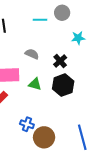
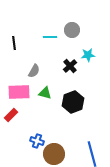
gray semicircle: (32, 54) -> (34, 71), moved, turned 96
black cross: (60, 61) -> (70, 66), moved
green triangle: (35, 84) -> (45, 93), moved

